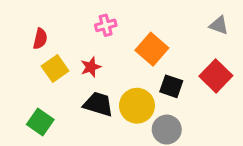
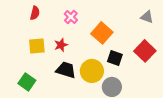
pink cross: (106, 25) -> (71, 17), turned -32
red semicircle: (40, 39) -> (35, 13), moved
yellow square: (55, 68) -> (37, 46), turned 30

